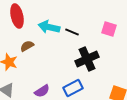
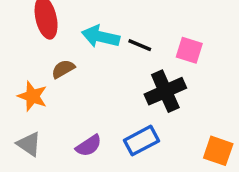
pink square: (109, 29) -> (189, 50), moved

